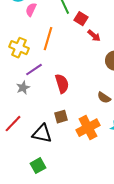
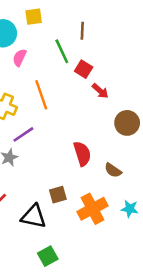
orange line: (48, 39) -> (41, 95), turned -35
red semicircle: (62, 84) -> (82, 154), moved
green square: (38, 166) -> (48, 256), moved

